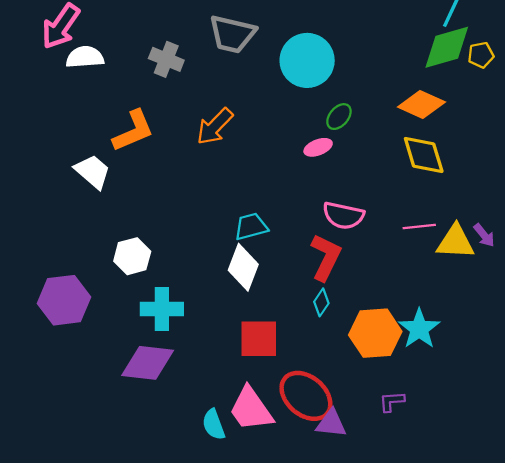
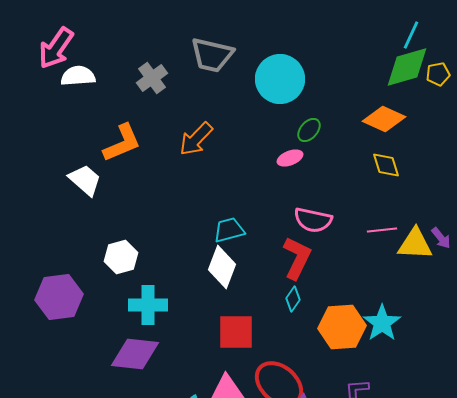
gray cross: (166, 59) -> (152, 78), turned 32
yellow diamond: (424, 155) -> (386, 165), size x0.7

